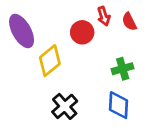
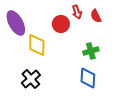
yellow diamond: (50, 61) -> (37, 45), turned -50
black cross: (65, 106) -> (31, 79), moved

